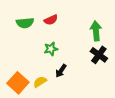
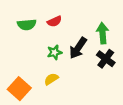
black arrow: (61, 71) -> (78, 48), moved, size x1.5
yellow semicircle: (40, 82) -> (51, 79), moved

